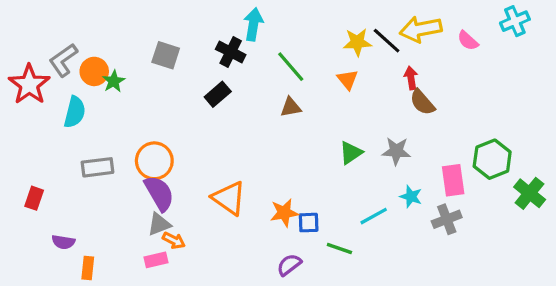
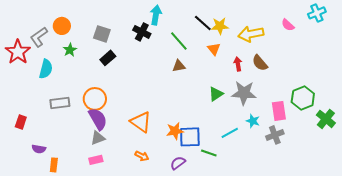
yellow arrow: (421, 29) -> (251, 34), moved
black line: (387, 41) -> (203, 23), moved
orange circle: (94, 71) -> (62, 26), moved
red arrow: (411, 78) -> (238, 64), moved
black rectangle: (218, 94) -> (108, 58), moved
gray star: (396, 151) -> (244, 93), size x1.4
blue square: (309, 223) -> (190, 137), size x1.6
orange arrow: (174, 240) -> (142, 156), moved

